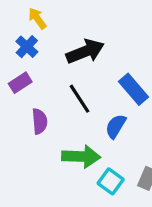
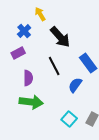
yellow arrow: (37, 18) -> (40, 14), moved
black arrow: (85, 51) -> (60, 37), turned 65
green arrow: (81, 156) -> (31, 102), moved

